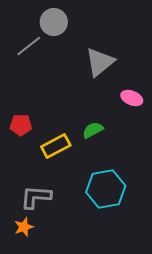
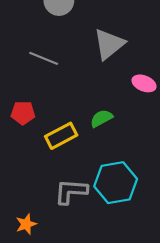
gray line: (29, 46) -> (44, 58), moved, turned 60
gray L-shape: (36, 197) -> (71, 191), moved

